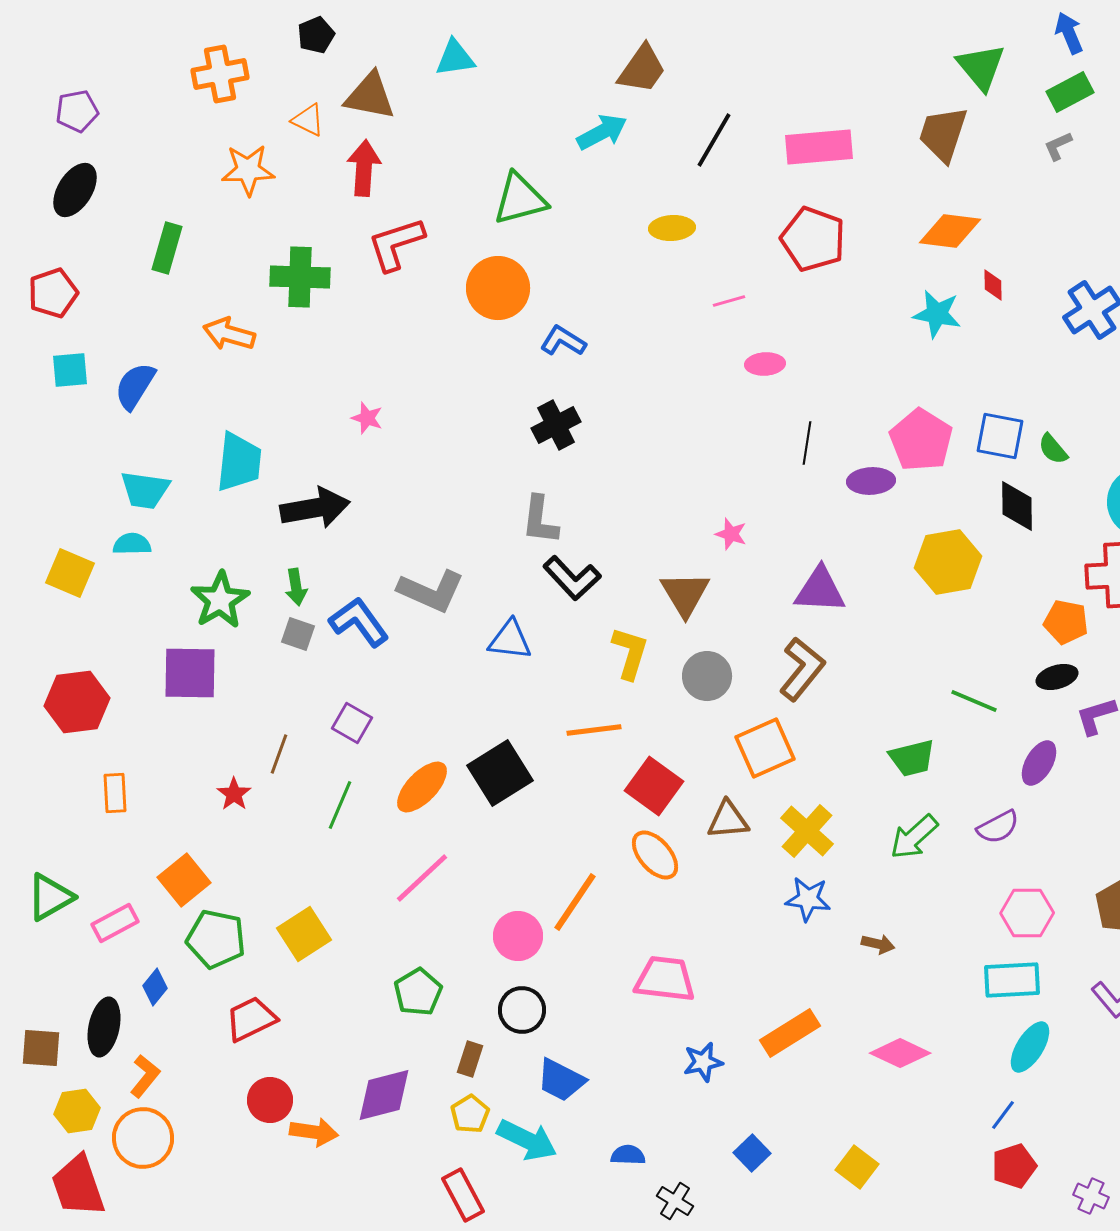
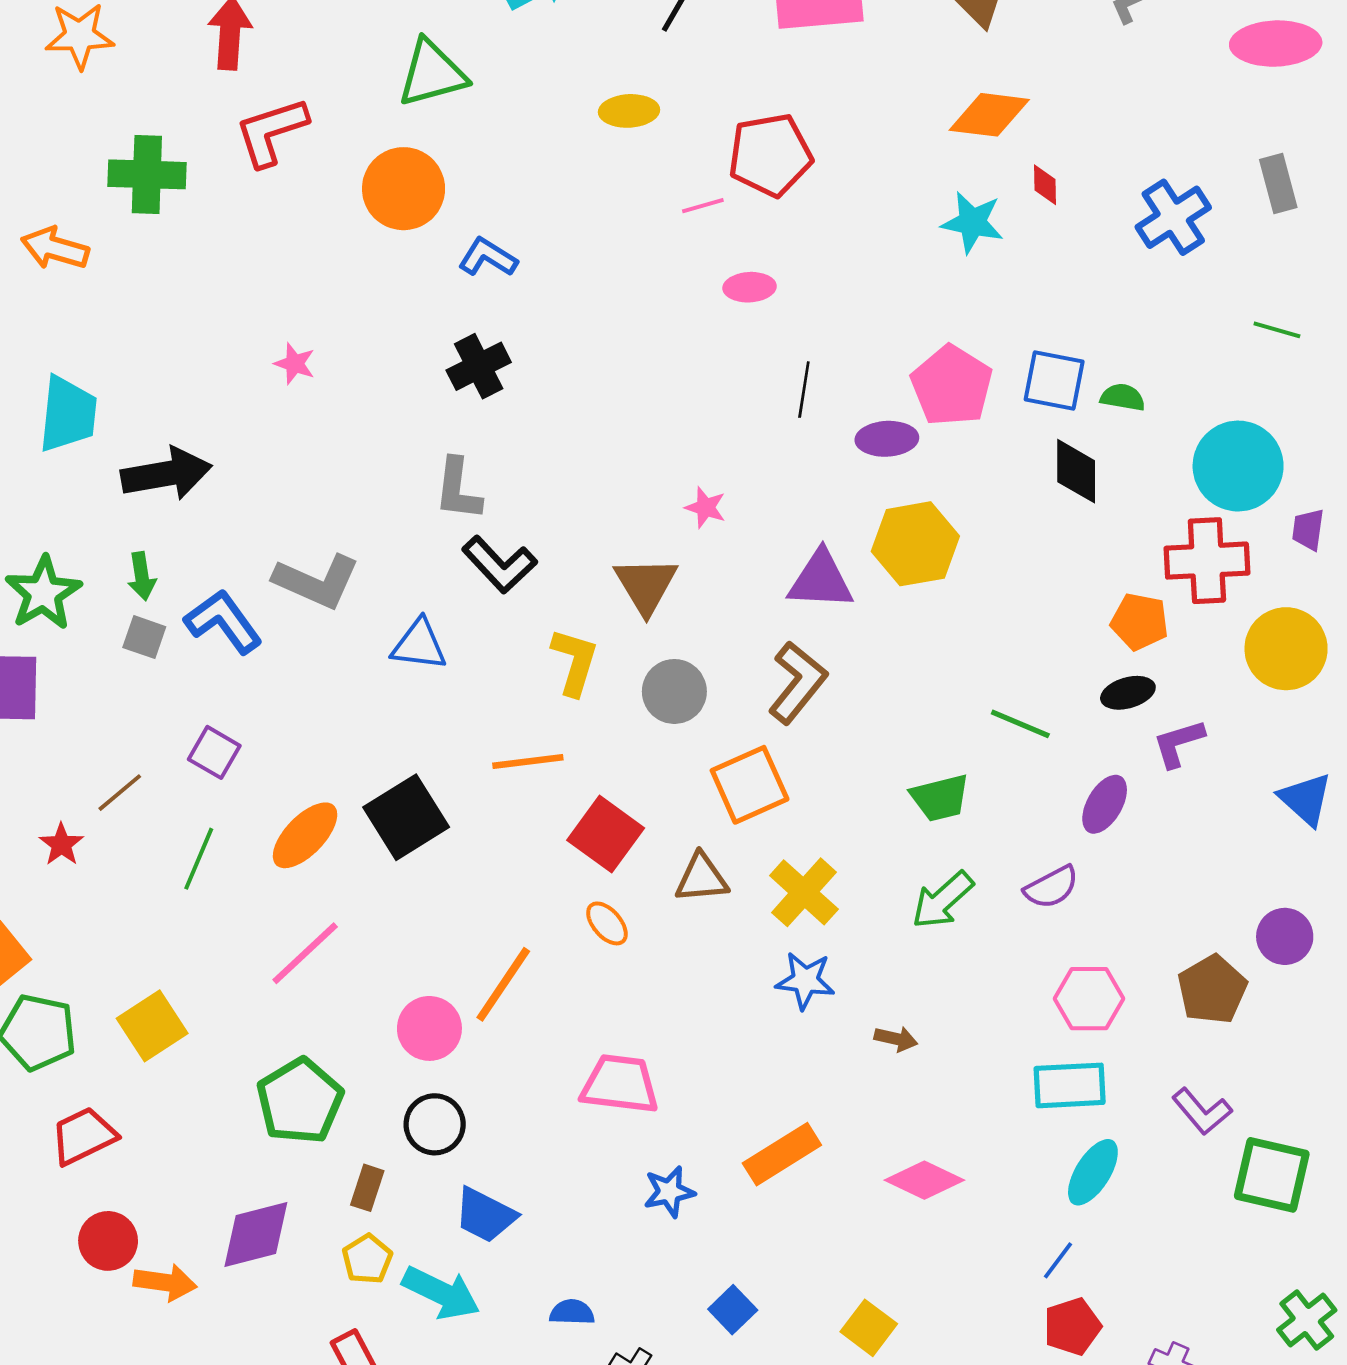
red pentagon: (813, 239) -> (770, 155), moved, turned -30
pink star: (367, 418) -> (295, 364), moved
green semicircle: (1053, 449) -> (1123, 397), turned 140
yellow hexagon: (948, 562) -> (915, 544), moved
brown line: (279, 754) -> (120, 793), turned 30
orange ellipse: (655, 855) -> (607, 923), size x0.7
green pentagon: (418, 992) -> (300, 1101), size x1.4

